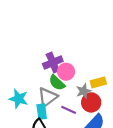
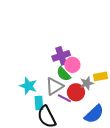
red circle: (91, 102) -> (76, 92), moved
purple line: (69, 110) -> (64, 98), moved
cyan rectangle: (42, 112) -> (39, 103), moved

